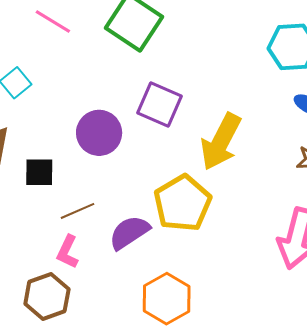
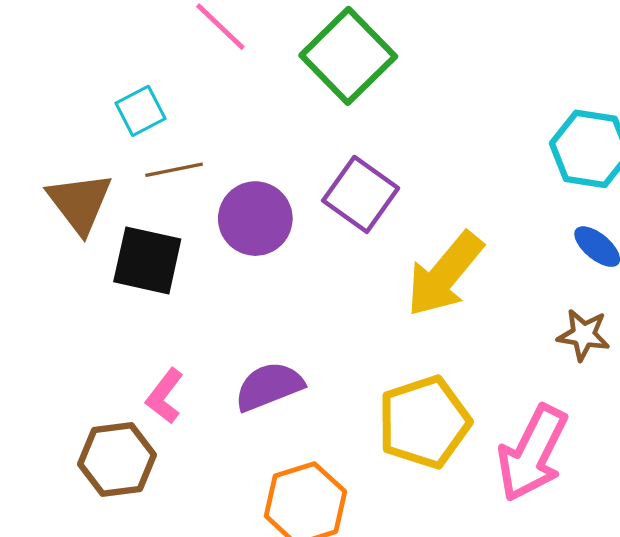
black square: (39, 172) -> (147, 260), size x1.4
yellow pentagon: (183, 203) -> (424, 422), moved
brown line: (77, 211) -> (174, 170), moved

